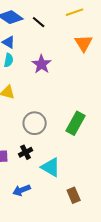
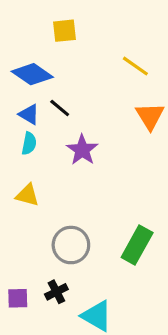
yellow line: (75, 12) -> (135, 66), turned 54
black line: (39, 22) -> (60, 108), moved

